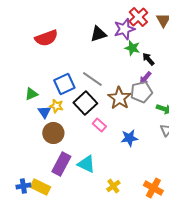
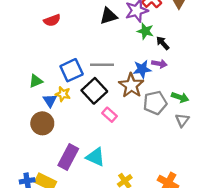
red semicircle: (46, 38) -> (52, 20), size x0.7
purple arrow: (145, 78) -> (159, 64), turned -120
gray line: (92, 79) -> (102, 65), turned -35
gray pentagon: (141, 92) -> (155, 103), moved
brown circle: (53, 133) -> (42, 123), moved
blue star: (129, 138) -> (142, 69), moved

